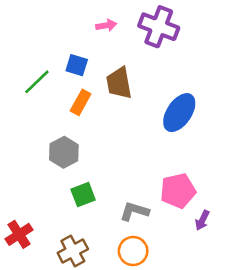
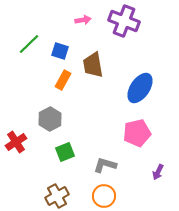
green line: (37, 82) -> (29, 44), moved
pink pentagon: (178, 191) -> (137, 133), moved
red cross: (19, 234) -> (16, 142), moved

